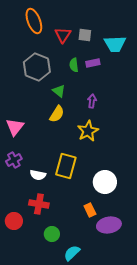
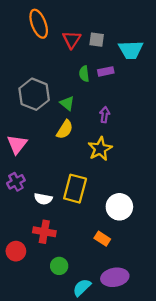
gray hexagon: (37, 67) -> (34, 94), moved
orange rectangle: (90, 210) -> (102, 239), turned -32
purple ellipse: (109, 225) -> (115, 277), moved

